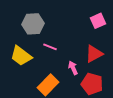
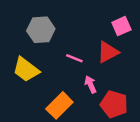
pink line: (50, 47) -> (74, 58), moved
red triangle: (94, 54) -> (108, 52), moved

